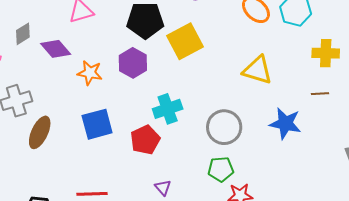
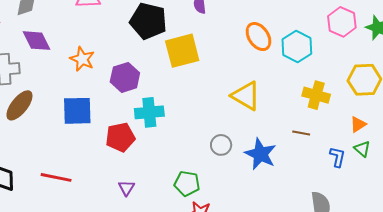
purple diamond: (56, 49) -> (37, 41), moved
purple hexagon: (133, 63) -> (125, 77), moved
gray circle: (224, 127) -> (221, 145), moved, size x0.6

